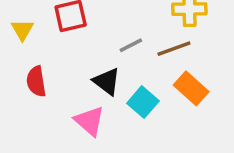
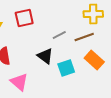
cyan square: (143, 102) -> (66, 68), turned 30
pink triangle: (90, 121) -> (19, 82), moved

